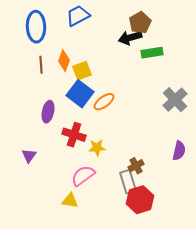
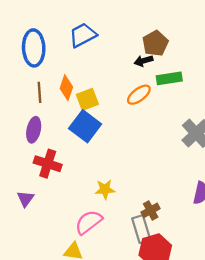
black arrow: (130, 38) -> (144, 61), size x0.7
orange ellipse: (104, 102) -> (139, 95), moved
purple ellipse: (48, 112) -> (34, 130), moved
red cross: (74, 135) -> (48, 164), moved

